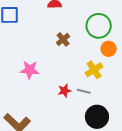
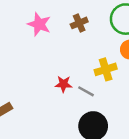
pink star: (30, 70) -> (39, 24), moved

